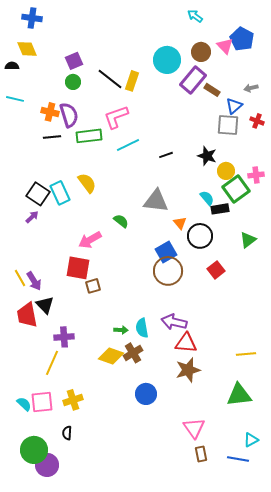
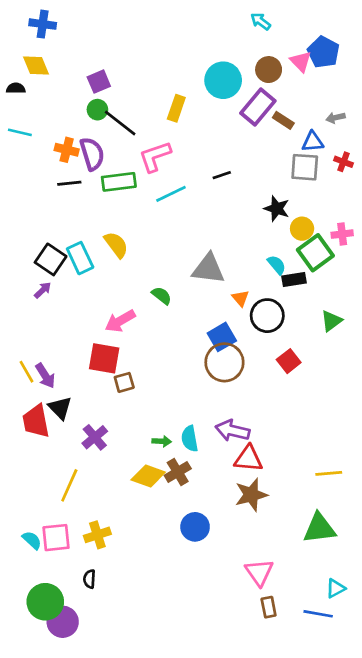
black line: (110, 79) -> (120, 123), moved
blue triangle: (234, 106) -> (313, 142), turned 36
black line: (166, 155) -> (222, 175), moved
purple cross: (64, 337) -> (95, 437), moved, turned -36

